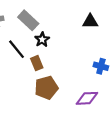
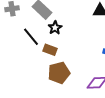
brown rectangle: (37, 63) -> (50, 50), turned -48

